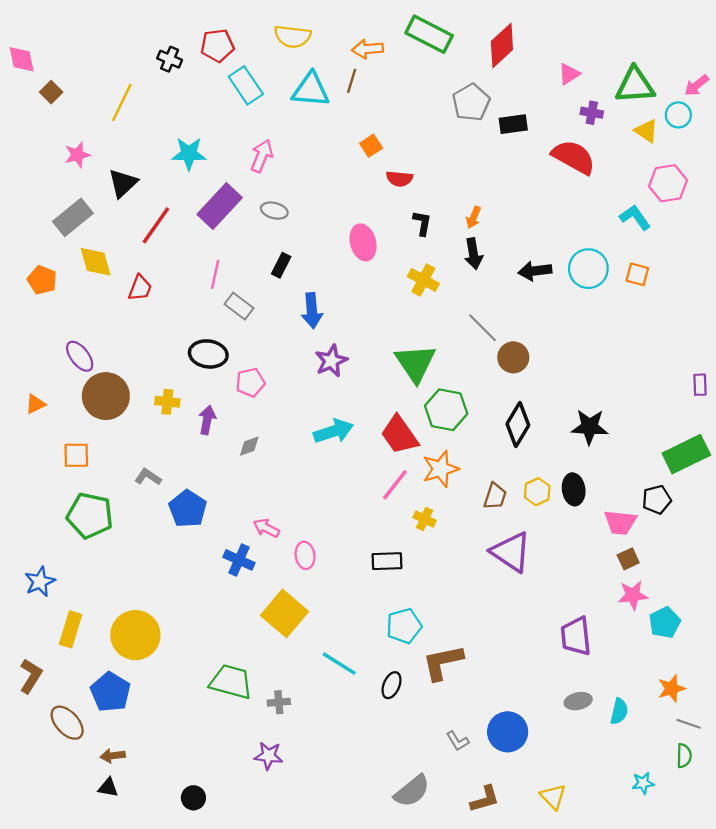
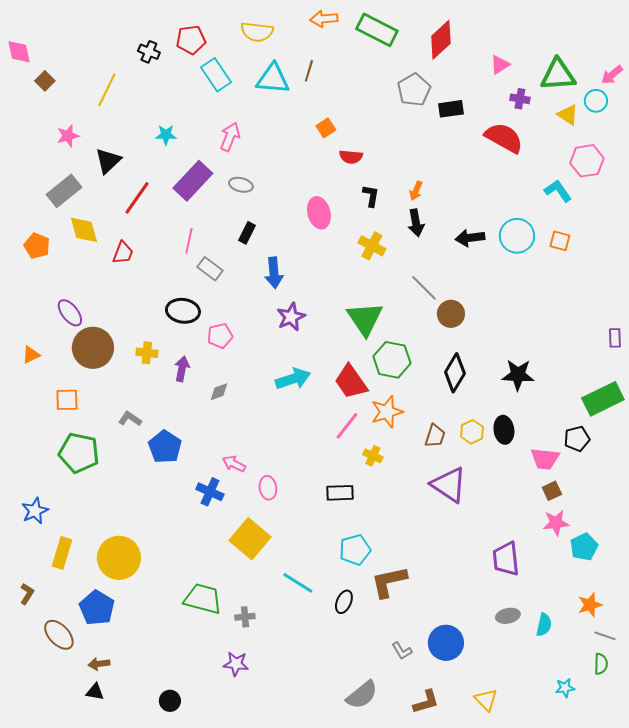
orange arrow: (368, 49) -> (324, 19), moved
cyan star: (189, 154) -> (166, 135), size x0.7
brown L-shape: (31, 676) -> (27, 594), size x0.7

